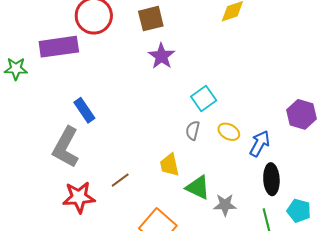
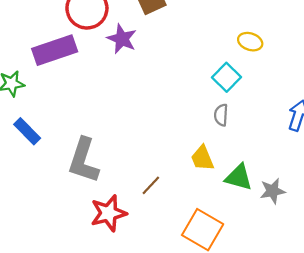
purple star: (161, 56) -> (122, 39), moved
blue rectangle: (84, 110) -> (27, 131), moved
yellow ellipse: (229, 132) -> (250, 42), moved

